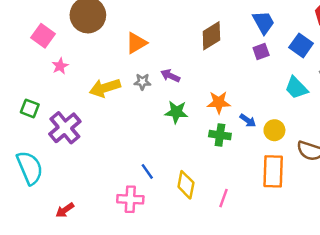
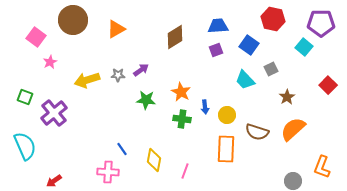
blue trapezoid: (264, 22) -> (218, 26), turned -65
orange triangle: (136, 43) -> (116, 29), moved
purple arrow: (170, 76) -> (141, 70), turned 119
orange star: (219, 102) -> (181, 92), turned 30
blue arrow: (248, 121) -> (205, 107), turned 48

